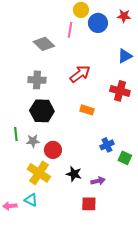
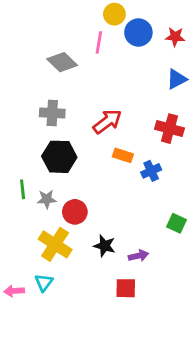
red star: (124, 16) -> (175, 37), moved
red arrow: (80, 74) -> (107, 121), moved
blue cross: (107, 145) -> (151, 171), moved
cyan triangle: (31, 200) -> (44, 283), turned 40

